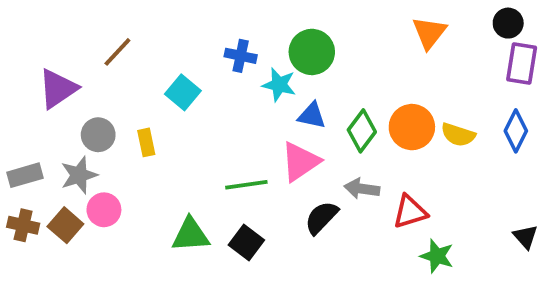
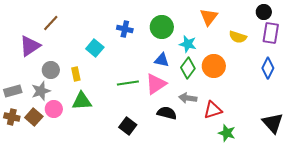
orange triangle: (429, 33) -> (209, 17), moved
brown line: (117, 52) -> (51, 23), moved
cyan star: (279, 85) -> (188, 44), moved
yellow semicircle: (458, 135) -> (238, 37), moved
green line: (246, 185) -> (128, 83), moved
black semicircle: (321, 217) -> (167, 113), turned 60
green triangle: (191, 235) -> (82, 101), moved
black triangle: (525, 237) -> (273, 123), size x1.6

